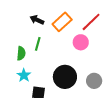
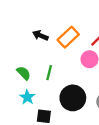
green line: (38, 44) -> (49, 73), moved
green semicircle: (21, 53) -> (24, 73), turned -48

